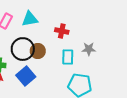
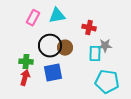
gray star: (89, 49) -> (105, 46), moved
blue square: (26, 76) -> (53, 73), turned 30

